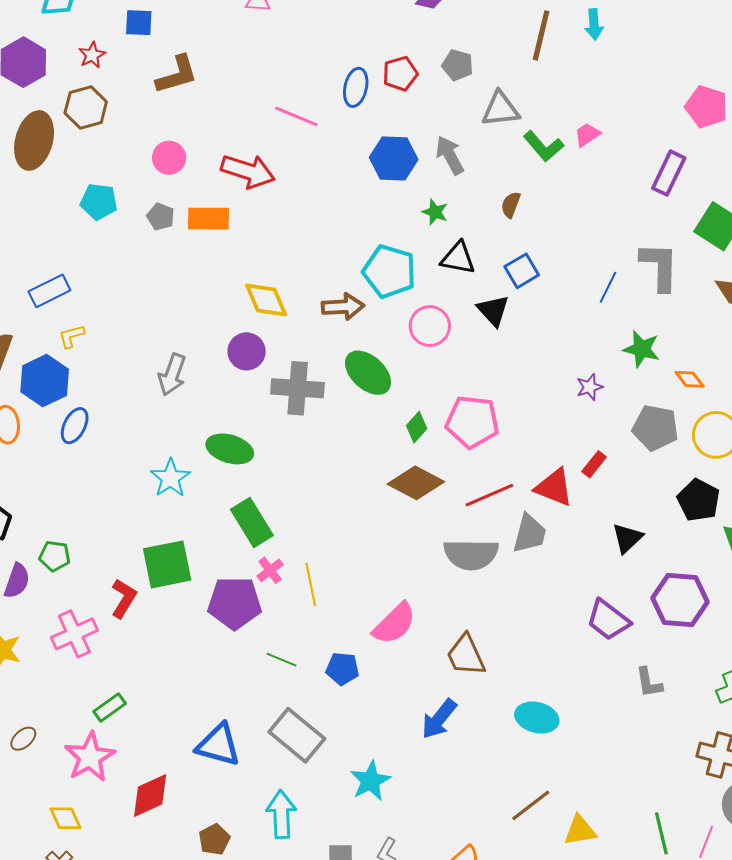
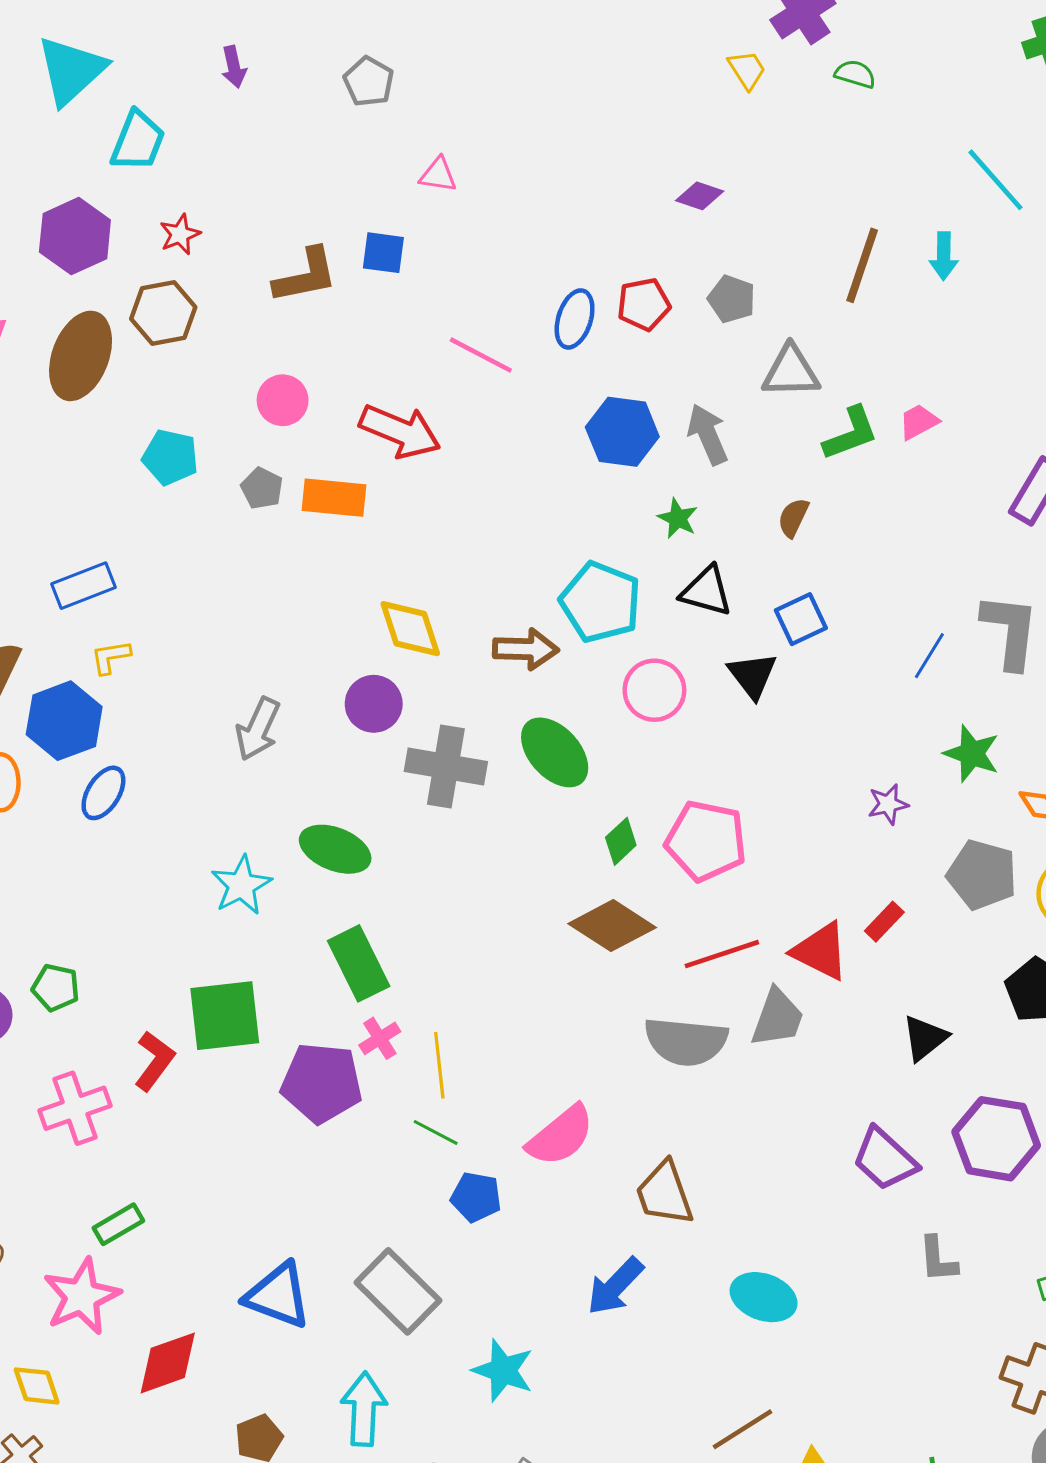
blue square: (139, 23) -> (383, 253), moved
green L-shape: (543, 146) -> (851, 433), turned -75
green line: (281, 660) -> (436, 1132), moved
cyan star: (370, 781) -> (503, 1370), turned -30

